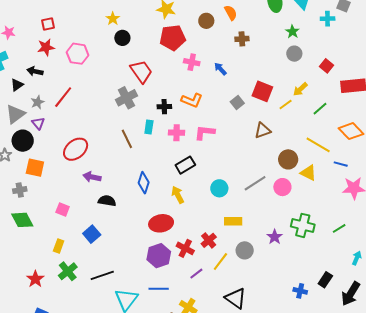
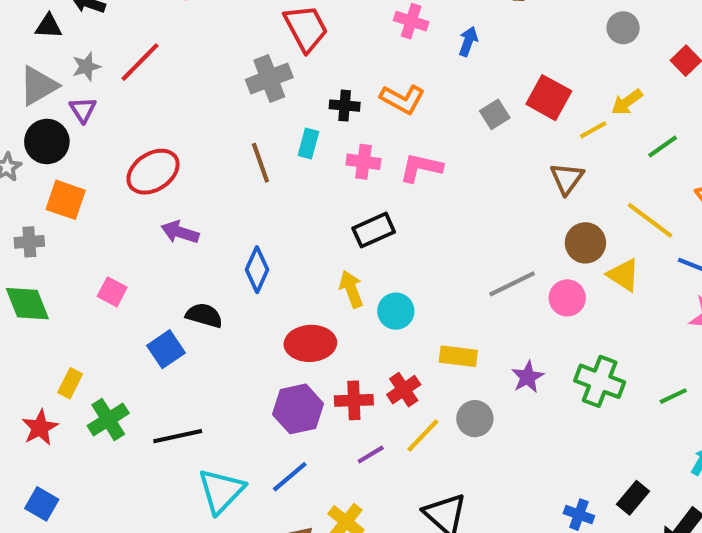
blue arrow: (220, 69) -> (468, 41), turned 56
black triangle: (17, 85) -> (48, 26), turned 32
brown triangle: (263, 130) -> (567, 178), moved, turned -42
blue diamond: (144, 183) -> (257, 270), moved
cyan circle: (219, 188) -> (396, 311), moved
black semicircle: (107, 201) -> (204, 315), moved
purple star: (275, 237) -> (528, 377), moved
yellow rectangle: (59, 246) -> (70, 383), moved
red cross: (185, 248) -> (354, 400), turned -36
blue line: (159, 289) -> (290, 477), turned -48

